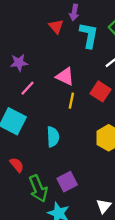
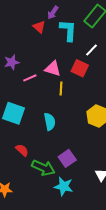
purple arrow: (74, 12) -> (53, 13), turned 32
pink line: (27, 88) -> (30, 78), moved, turned 32
red square: (100, 91) -> (80, 68), moved
green arrow: (38, 189) -> (43, 168), turned -35

